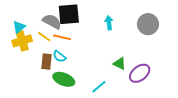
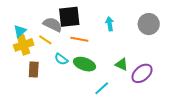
orange line: (62, 37) -> (79, 39), moved
brown rectangle: (46, 62) -> (34, 69), moved
green ellipse: (64, 79) -> (85, 64), moved

